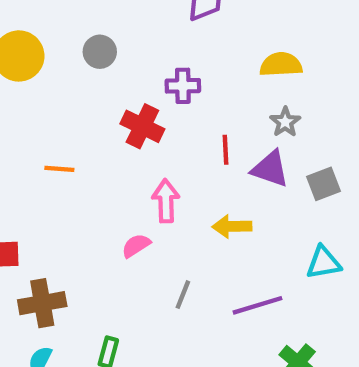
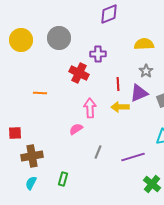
gray circle: (100, 52) -> (59, 38), size x1.5
purple triangle: (270, 169) -> (139, 93), turned -42
yellow arrow: (232, 226) -> (120, 107), moved

